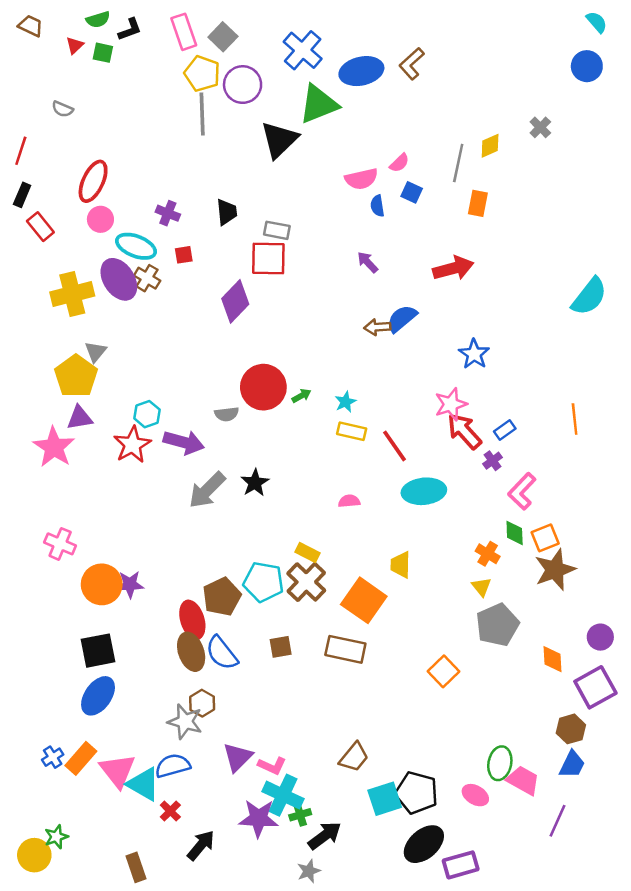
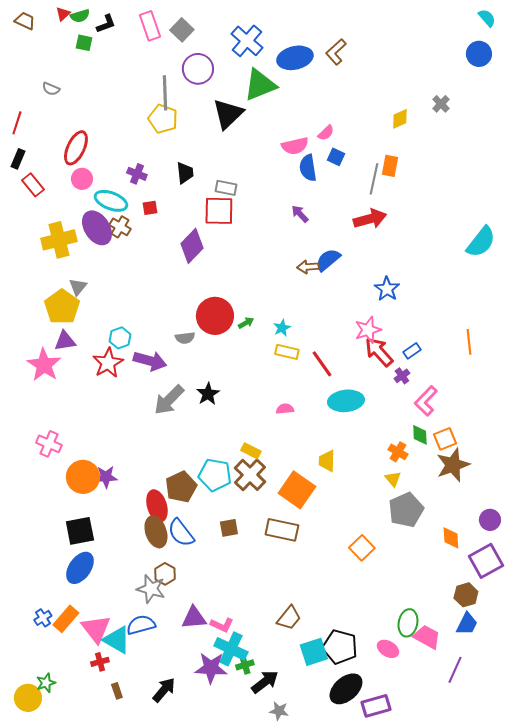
red triangle: (75, 45) -> (63, 14), moved
yellow pentagon: (202, 74) -> (163, 119), moved
gray line: (458, 163) -> (374, 179), moved
blue semicircle: (377, 206) -> (308, 168), size x1.5
purple triangle: (238, 757) -> (194, 618), turned 40
red cross: (170, 811) -> (100, 662), moved, turned 30
brown rectangle: (136, 867) -> (117, 691), moved, size x0.7
gray star: (309, 871) -> (279, 711), moved, turned 30

